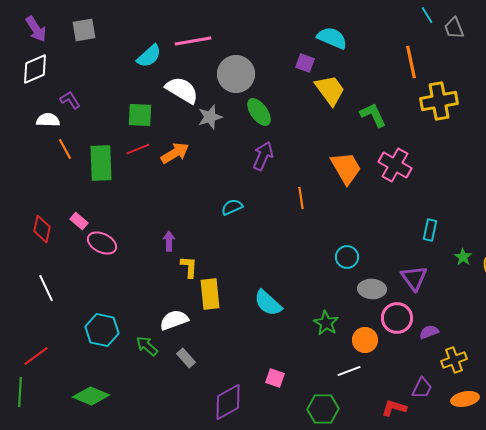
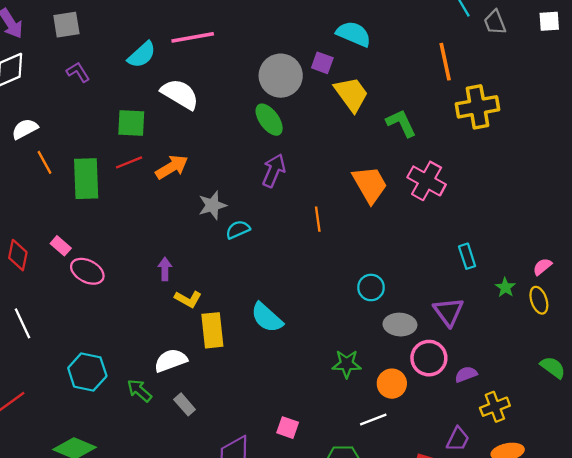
gray circle: (236, 74) -> (281, 76), moved
purple L-shape: (70, 100) -> (78, 72), moved
gray star: (210, 117) -> (212, 205), moved
white semicircle: (48, 120) -> (25, 129), turned -30
cyan rectangle: (430, 230) -> (467, 256), turned -30
yellow L-shape: (189, 267) -> (188, 299), turned 115
cyan semicircle: (268, 303) -> (267, 318), moved
green star: (326, 323) -> (347, 364), turned -30

